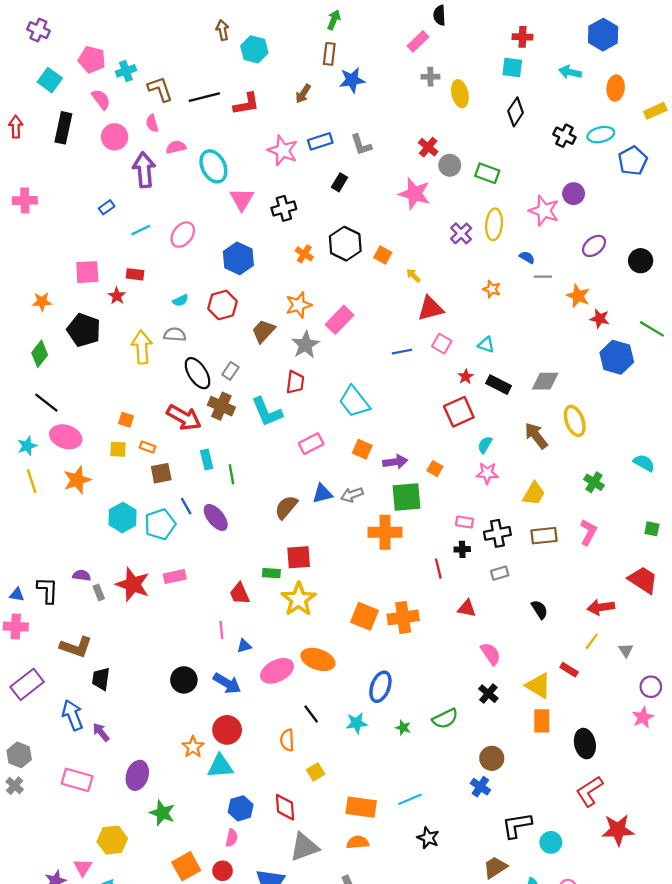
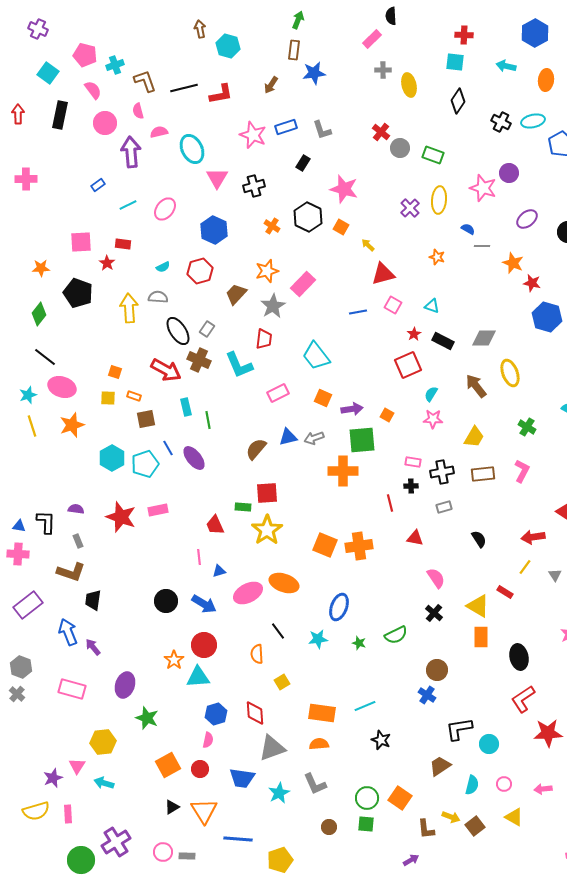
pink star: (415, 194) -> (344, 189), moved
gray rectangle: (99, 592) -> (78, 541), moved

